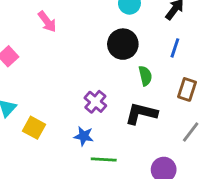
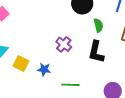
black L-shape: (141, 114) -> (96, 52), turned -90
blue star: (84, 136) -> (44, 69), moved

